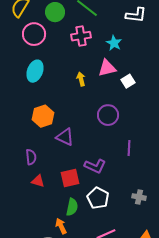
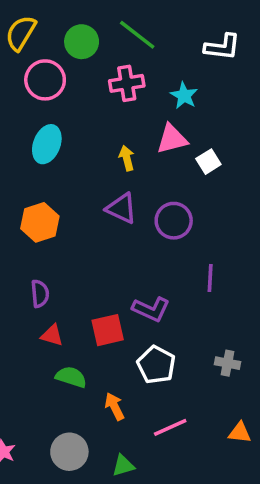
orange hexagon: (43, 116) -> (40, 222), moved
purple triangle: (65, 137) -> (122, 208), moved
green semicircle: (72, 207) -> (71, 377), moved, turned -84
orange arrow: (61, 226) -> (115, 407), moved

